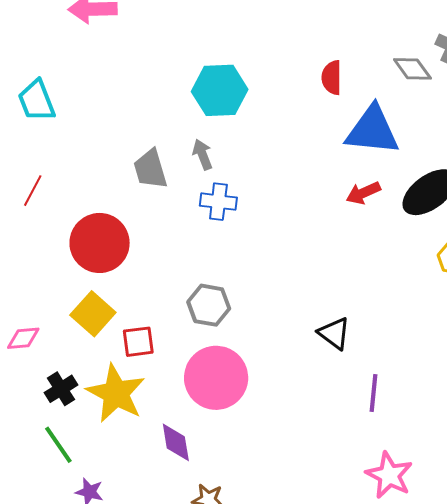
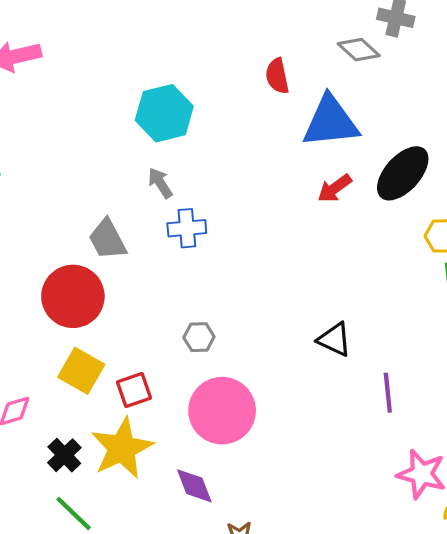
gray trapezoid: (150, 169) -> (107, 239), moved
gray hexagon: (209, 305) -> (199, 337), size x0.7
yellow star: (116, 393) -> (122, 448), turned 30

